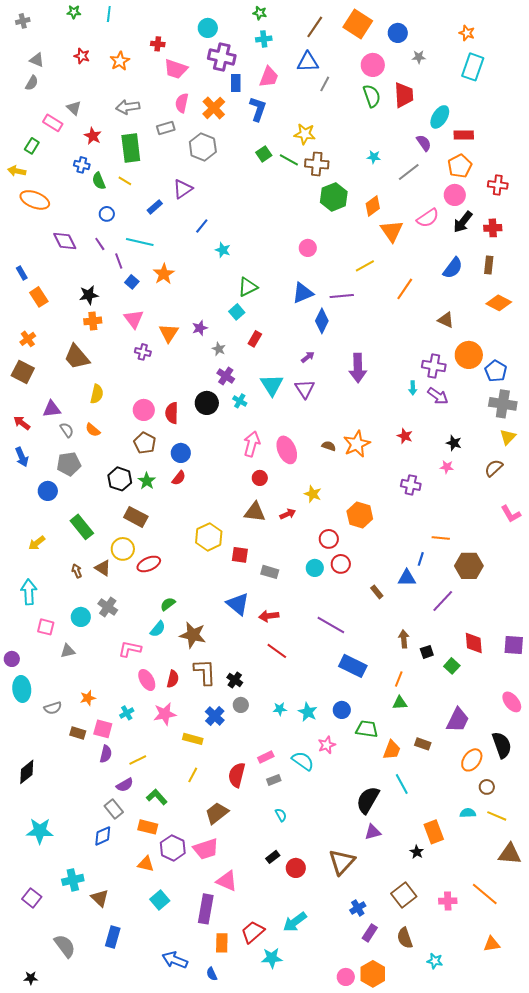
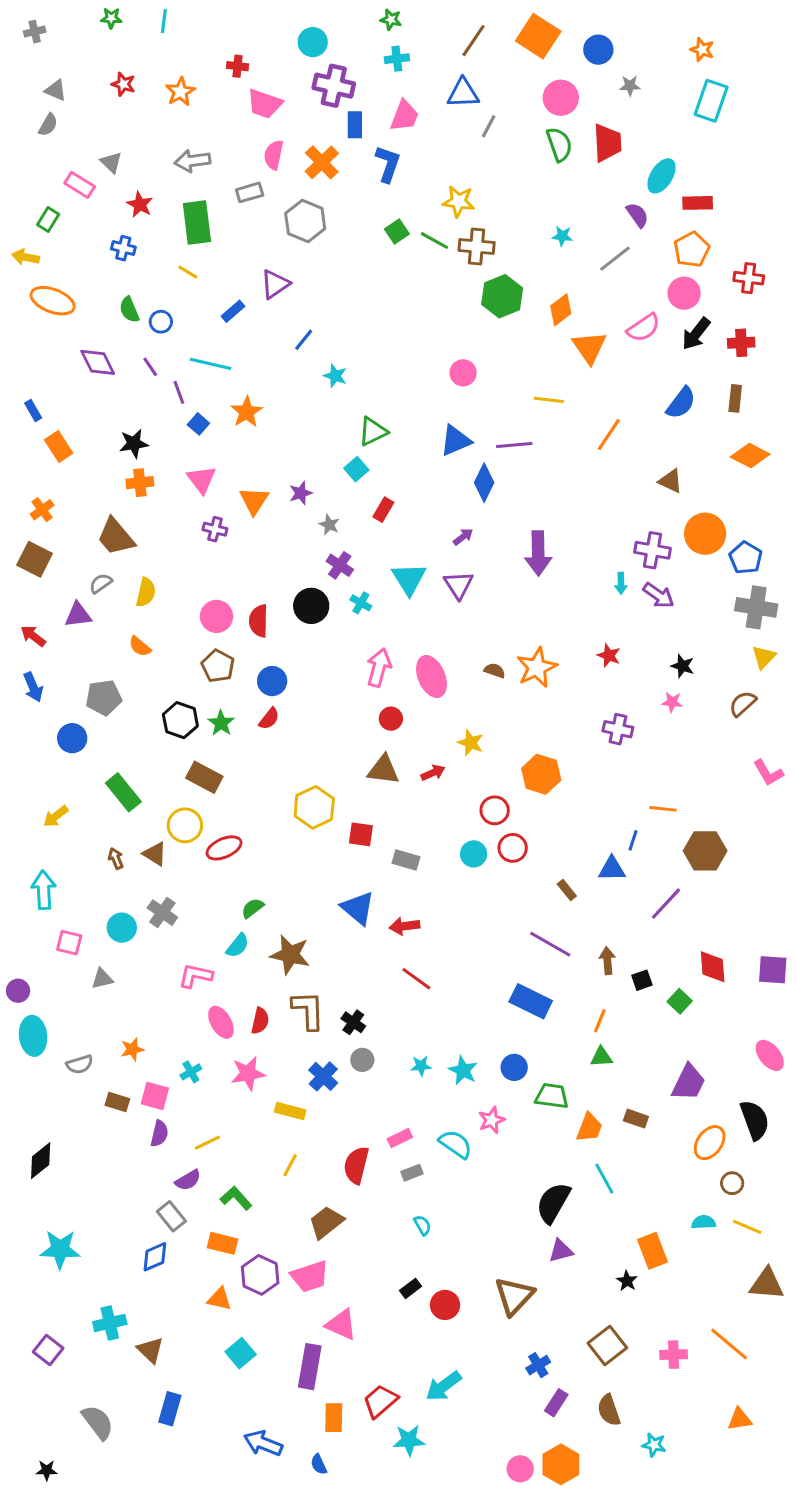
green semicircle: (99, 181) -> (129, 310), moved
yellow line: (365, 266) -> (549, 400), turned 36
gray semicircle: (67, 430) -> (101, 583), moved, turned -91
purple line: (331, 625) -> (550, 944), moved

